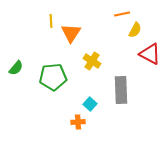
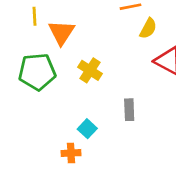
green pentagon: (53, 77) -> (37, 72), moved
gray rectangle: (121, 90) -> (129, 110), size x0.6

